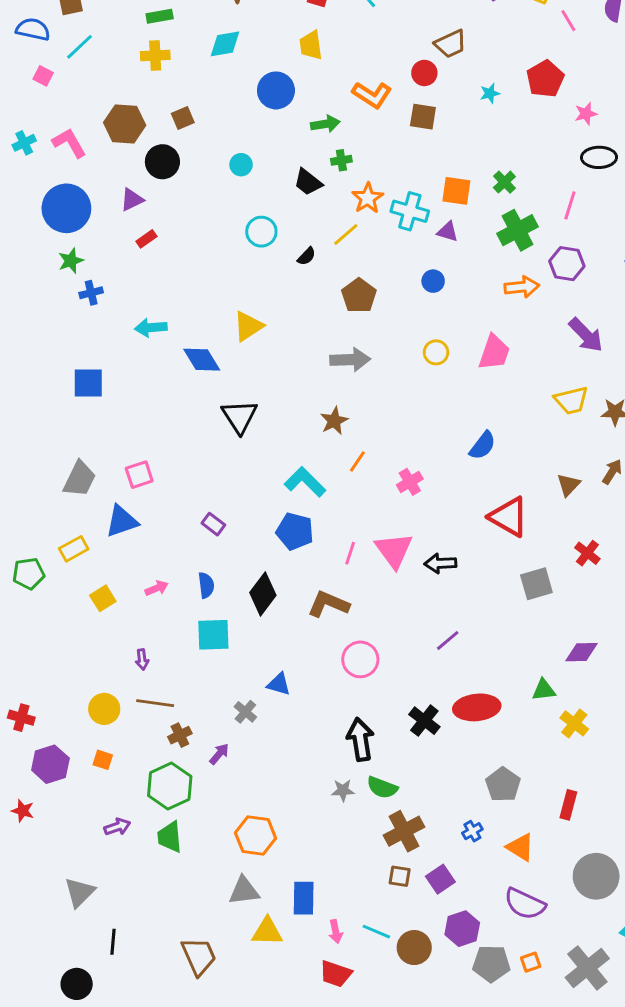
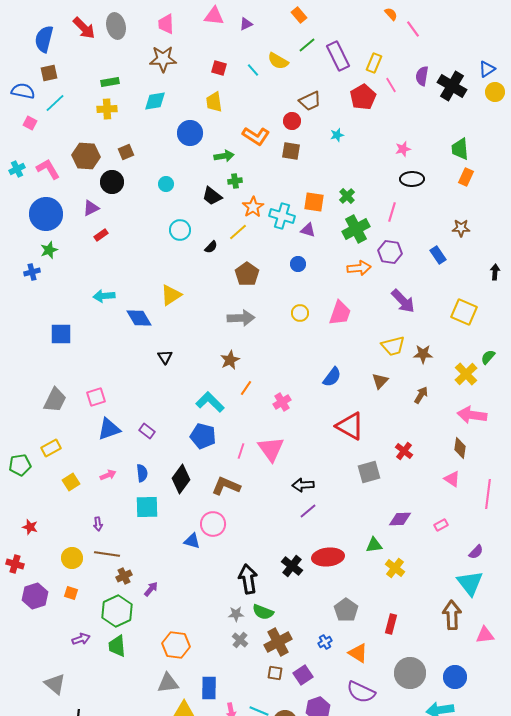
red pentagon: (545, 79) -> (363, 97), moved
blue cross: (91, 293) -> (32, 272), moved
black triangle: (240, 416) -> (165, 357), size x0.6
brown triangle: (568, 485) -> (380, 381), moved
blue triangle: (122, 521) -> (109, 429), moved
black arrow: (440, 563) -> (303, 485), moved
pink circle: (360, 659) -> (213, 524), moved
gray cross: (245, 712) -> (240, 640), moved
red star: (23, 811) -> (30, 527), moved
gray triangle: (79, 892) -> (55, 684), turned -35

